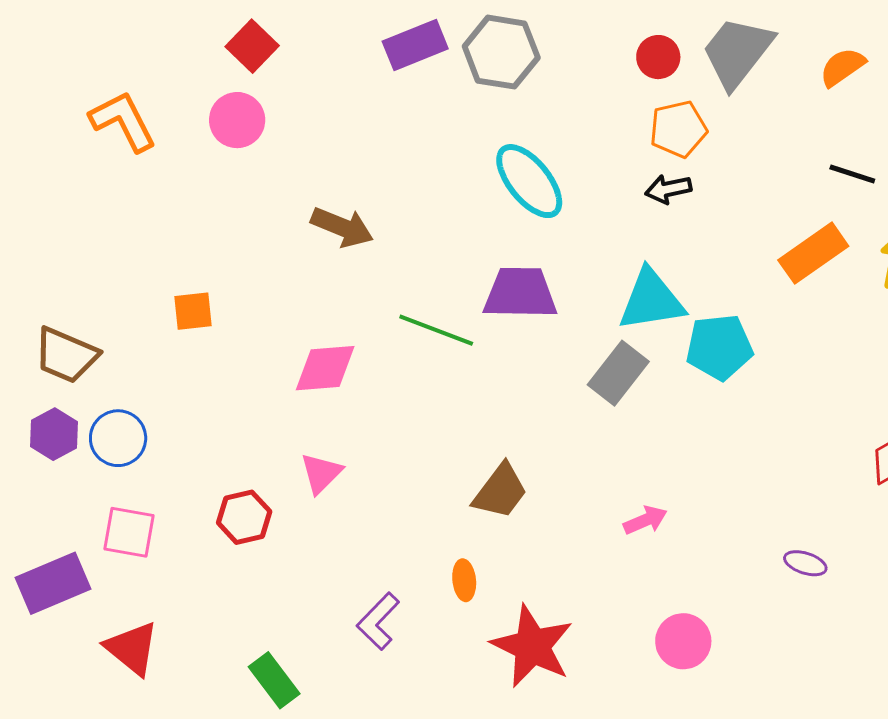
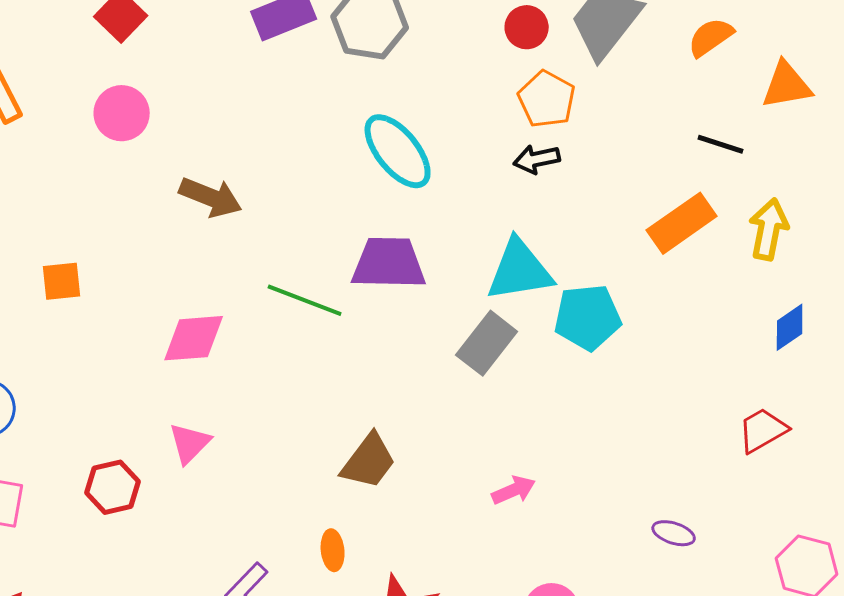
pink circle: (237, 120) -> (122, 113), moved
orange pentagon: (678, 129) -> (547, 99), turned -30

